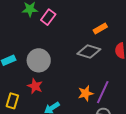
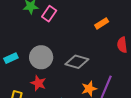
gray diamond: (89, 51) -> (77, 62), moved

